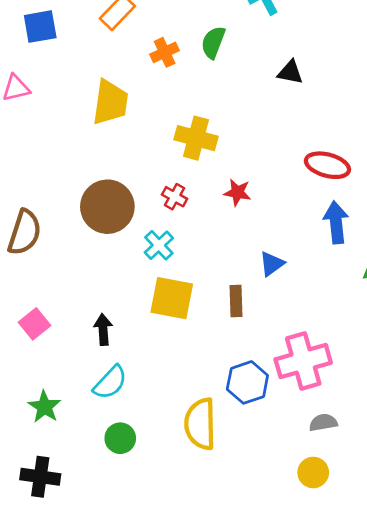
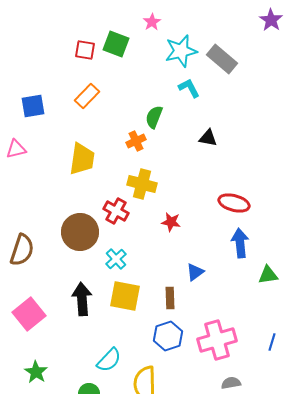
orange cross: (165, 52) -> (136, 141), moved
red cross: (175, 197) -> (116, 211), moved, size x1.4
pink square: (34, 324) -> (29, 314), size x1.5
black arrow: (103, 330) -> (82, 299), moved, size x1.5
cyan semicircle: (110, 382) -> (109, 360), moved
blue hexagon: (247, 382) -> (168, 336), moved

